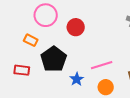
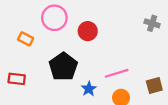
orange rectangle: (31, 40) -> (26, 39), moved
red rectangle: (22, 70) -> (17, 79), moved

